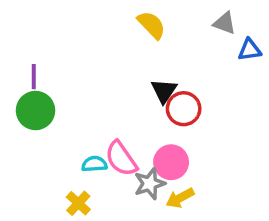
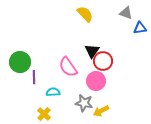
purple line: (34, 77) -> (34, 77), moved
pink semicircle: (121, 159) -> (68, 67), moved
pink circle: (171, 162) -> (96, 81), moved
gray star: (150, 184) -> (84, 103), turned 30

